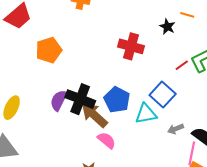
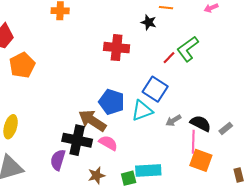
orange pentagon: (49, 50) -> (22, 65), moved
black cross: (80, 99) -> (77, 140), moved
purple semicircle: (59, 100) -> (58, 160), moved

